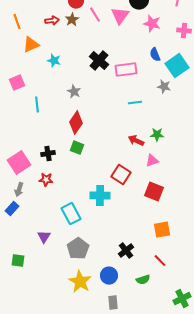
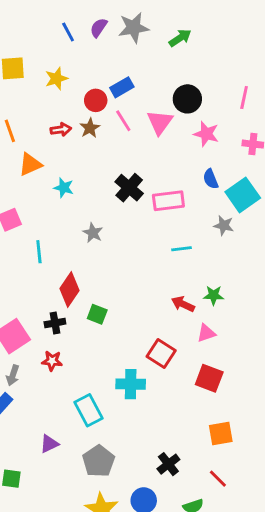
red diamond: (76, 123) -> (70, 290), moved
purple triangle: (44, 237) -> (49, 444), turned 32

